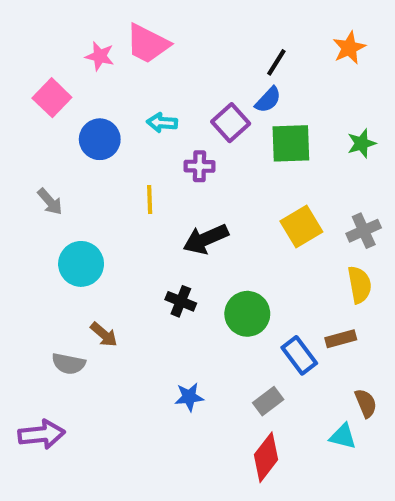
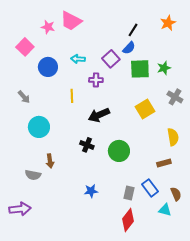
green star: (362, 143) -> (164, 68), moved
gray cross: (364, 231) -> (175, 97), moved, turned -35
brown arrow: (104, 335) -> (50, 161), turned 40
blue rectangle: (299, 355) -> (150, 188), moved
gray rectangle: (268, 401) -> (129, 193), turned -40

